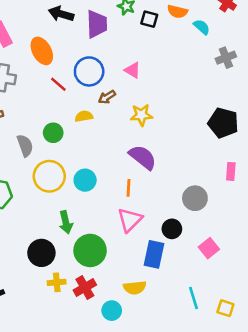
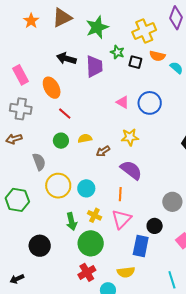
blue circle: (89, 71) -> (150, 103), moved
brown arrow: (107, 97) -> (103, 151), moved
green circle: (53, 133) -> (61, 141), moved
black circle: (41, 253) -> (40, 246), moved
yellow cross: (57, 282) -> (94, 215), moved, turned 32

